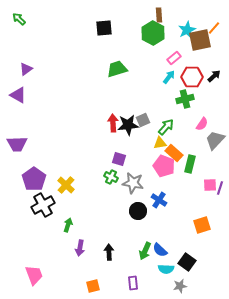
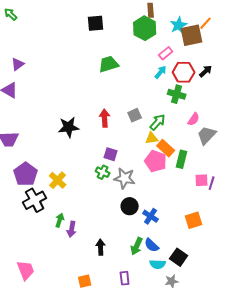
green cross: (185, 99) -> (177, 94), turned 30
black star: (128, 125) -> (69, 127), moved
blue cross: (159, 200) -> (151, 216), moved
purple arrow: (80, 248) -> (72, 229), moved

